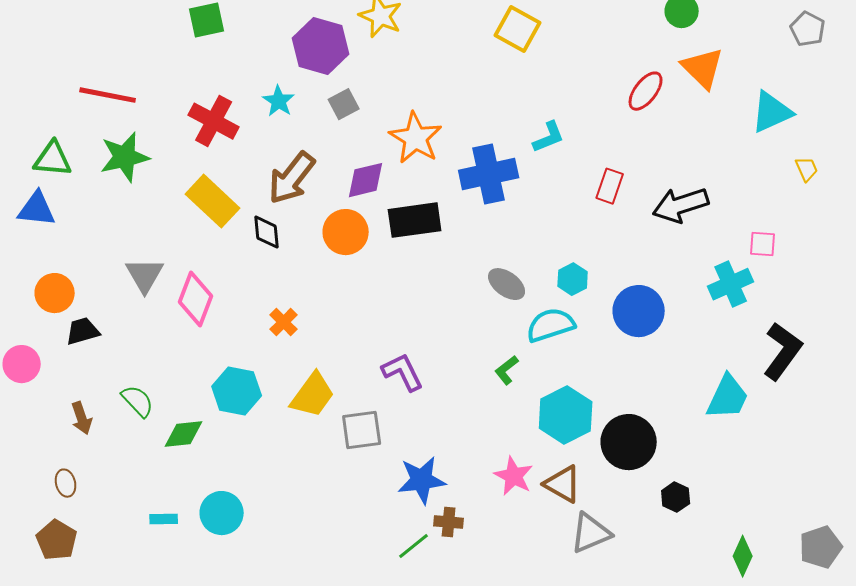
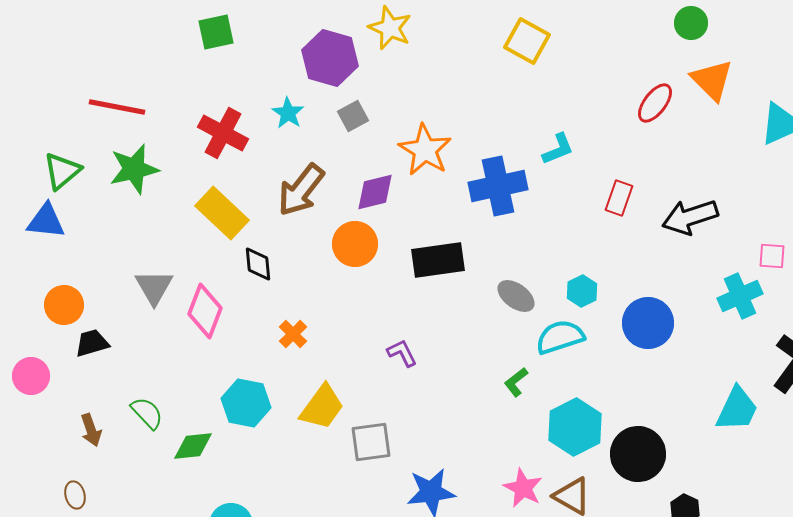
green triangle: (53, 159) -> (62, 171), turned -45
black rectangle: (415, 220) -> (438, 260), moved
black diamond: (267, 232) -> (258, 264), moved
purple L-shape: (403, 372) -> (402, 353), moved, size x0.7

